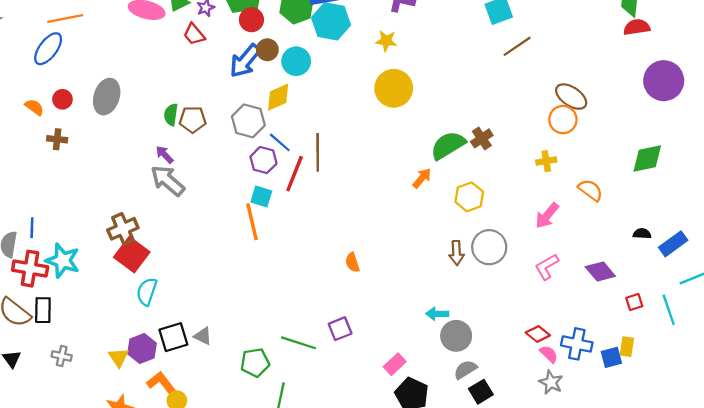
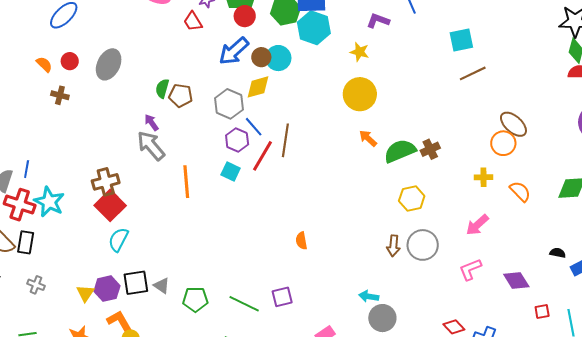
brown circle: (267, 50) -> (261, 57), moved
orange arrow: (422, 178) -> (368, 138), moved, turned -96
orange semicircle: (590, 190) -> (520, 191), moved
orange line: (252, 222) -> (186, 182), moved
green pentagon: (255, 363) -> (195, 299), moved

